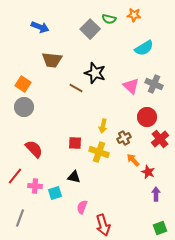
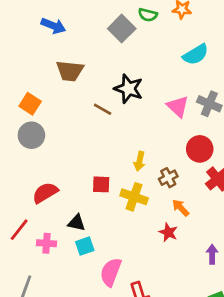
red semicircle: (34, 149) -> (45, 193), turned -78
red star: (148, 172) -> (168, 232), moved
black triangle: (74, 177) -> (77, 223), moved
cyan square: (55, 193) -> (85, 246), moved
pink semicircle: (82, 207) -> (111, 272), size x1.5

